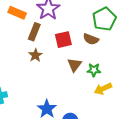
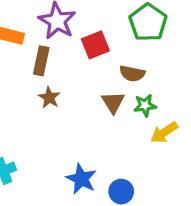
brown semicircle: (91, 39) -> (132, 73), moved
red square: (63, 40) -> (95, 45), moved

